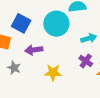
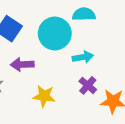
cyan arrow: (89, 38) -> (83, 57), moved

